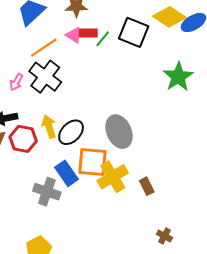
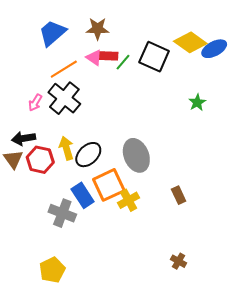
green star: (178, 77) -> (197, 102), size x0.6
orange square: (92, 162) -> (109, 185), turned -32
yellow cross: (113, 177) -> (129, 200), size x0.7
brown rectangle: (147, 186) -> (179, 195), moved

